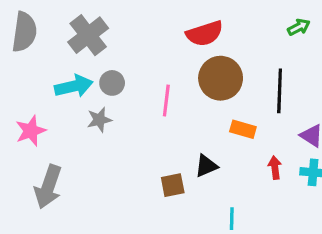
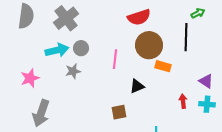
black line: (280, 91) -> (186, 37), moved
orange rectangle: (243, 129) -> (163, 66), moved
black triangle: (206, 166) -> (137, 86), moved

